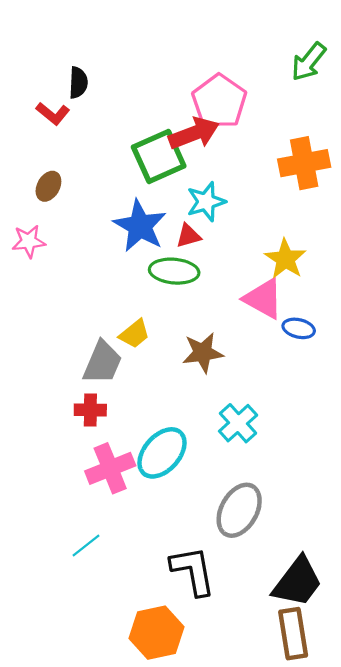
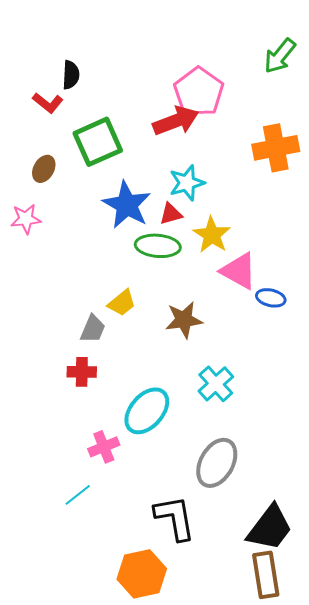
green square: (159, 156) -> (98, 142), moved
yellow star: (285, 259) -> (212, 235), moved
gray trapezoid: (102, 363) -> (93, 329), size x0.7
pink cross: (110, 468) -> (104, 447), moved, size x0.7

